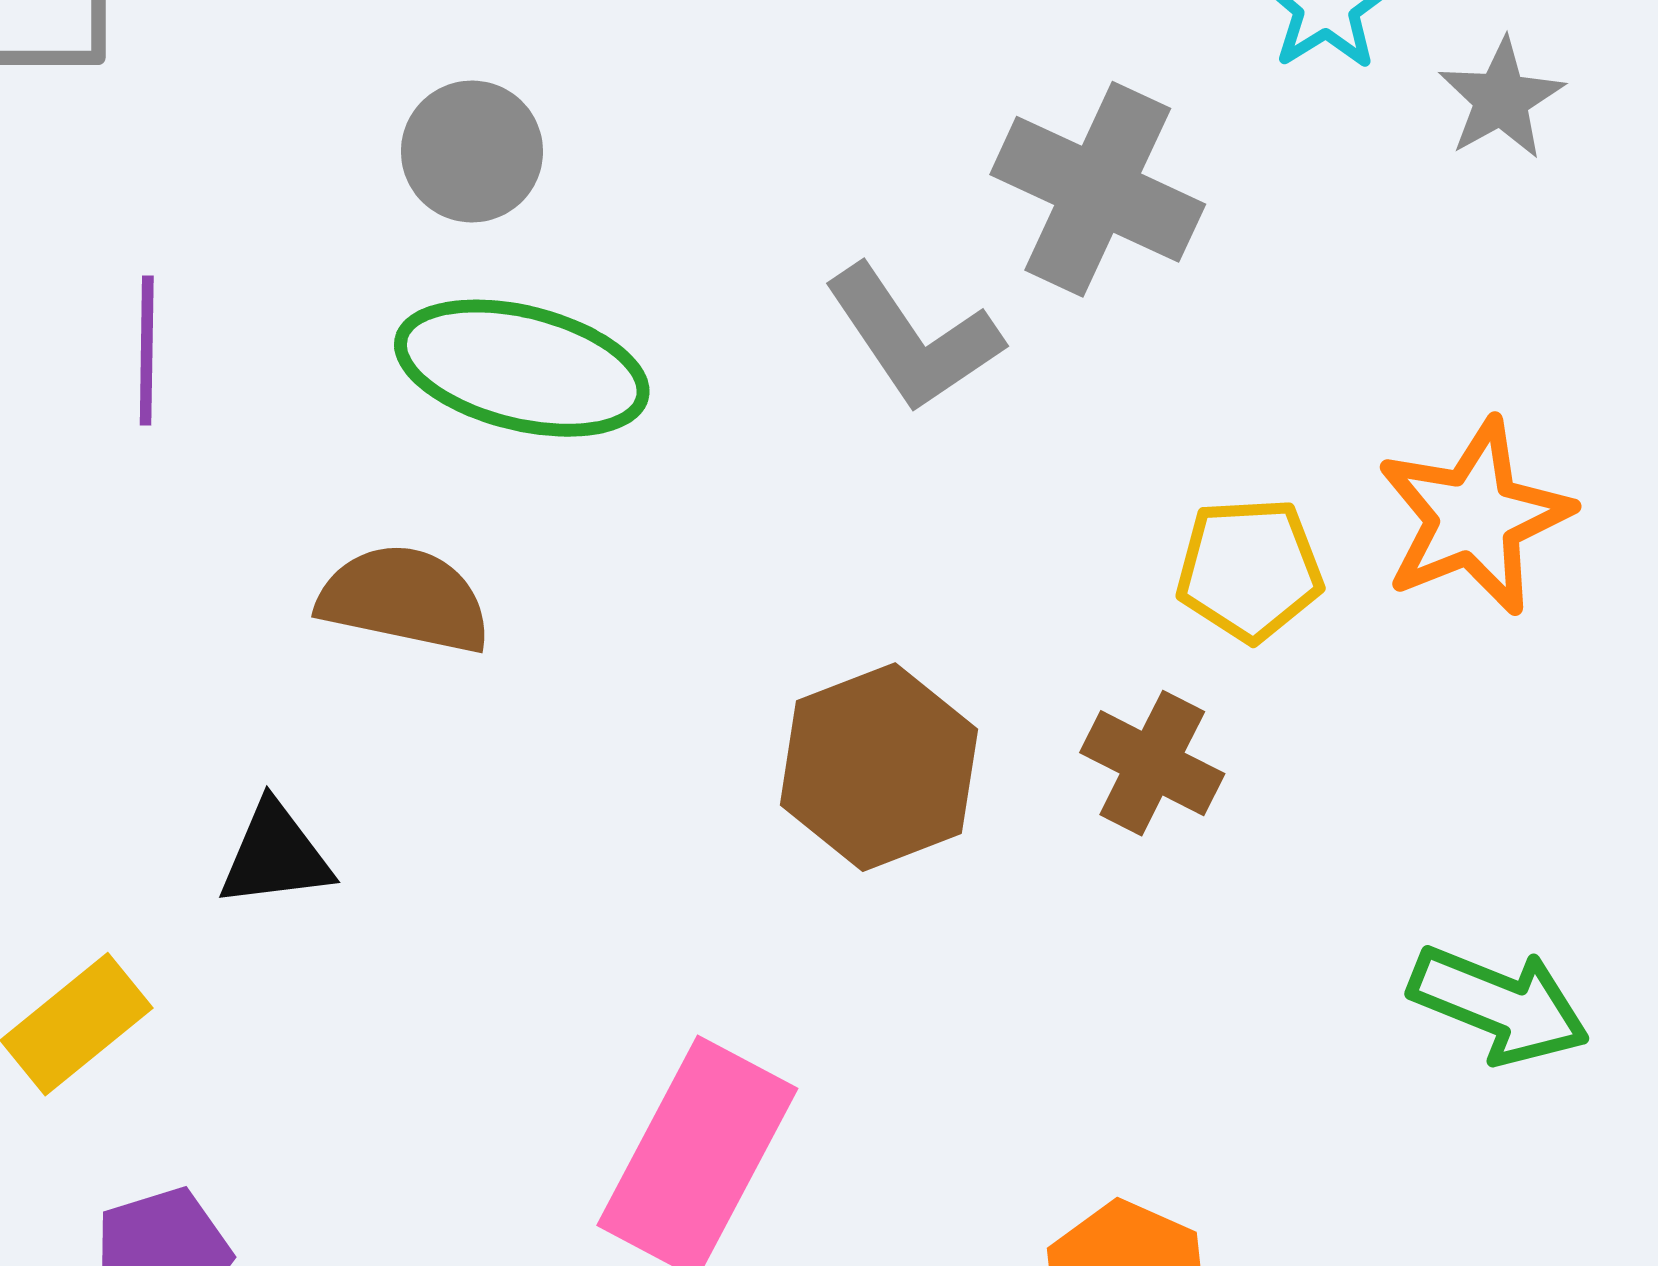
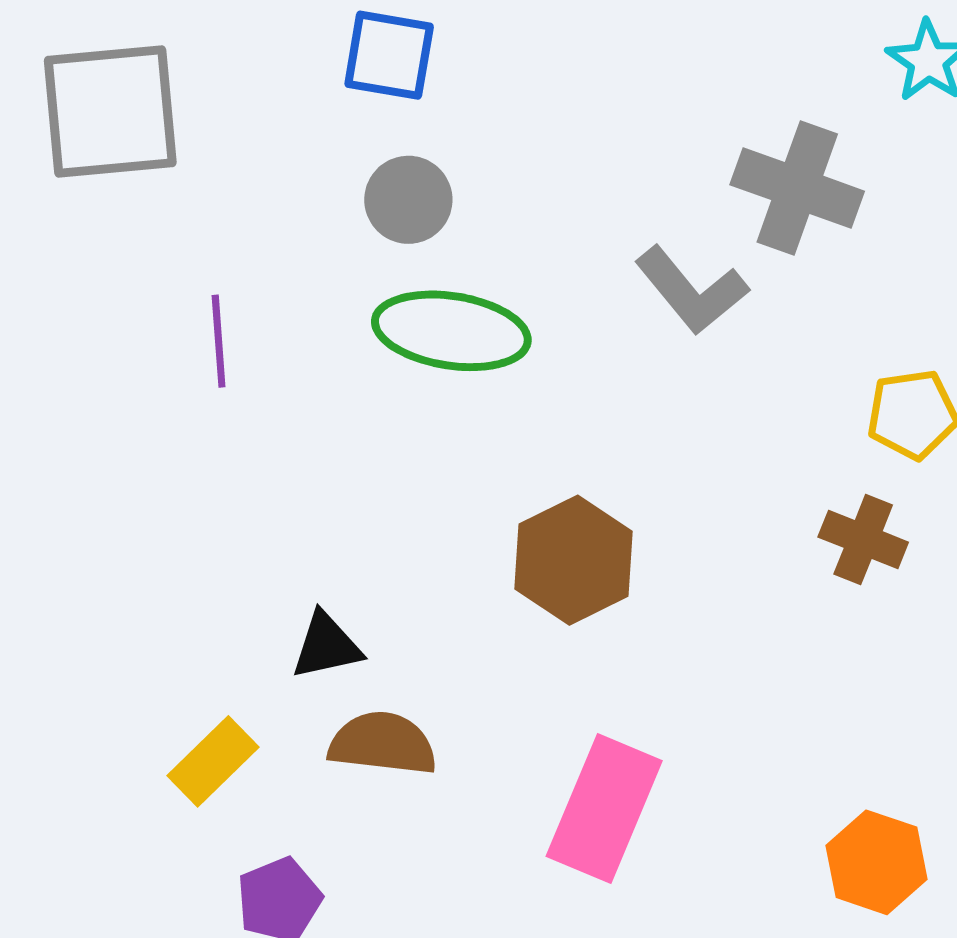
brown semicircle: (404, 599) -> (383, 744), moved
brown hexagon: (879, 767) -> (574, 560), moved

